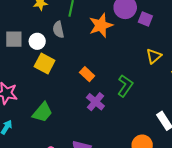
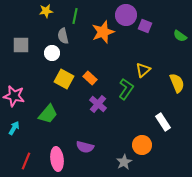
white circle: (37, 41) -> (52, 53), moved
yellow triangle: (154, 56) -> (143, 70), moved
yellow square: (45, 64) -> (64, 79), moved

